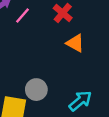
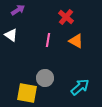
pink line: (23, 16) -> (48, 40), moved, turned -32

